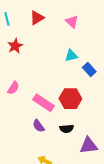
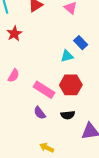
cyan triangle: (71, 56) -> (67, 56), moved
blue rectangle: (89, 70) -> (81, 43), moved

